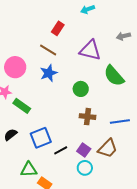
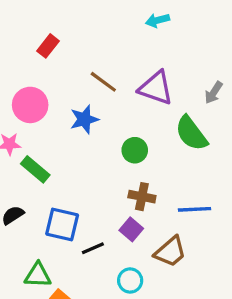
red rectangle: (58, 28) -> (48, 46), moved
gray arrow: (123, 36) -> (214, 93), moved, turned -48
brown line: (48, 50) -> (103, 82), moved
blue square: (41, 138) -> (62, 224), turned 30
purple square: (84, 150) -> (131, 229), moved

